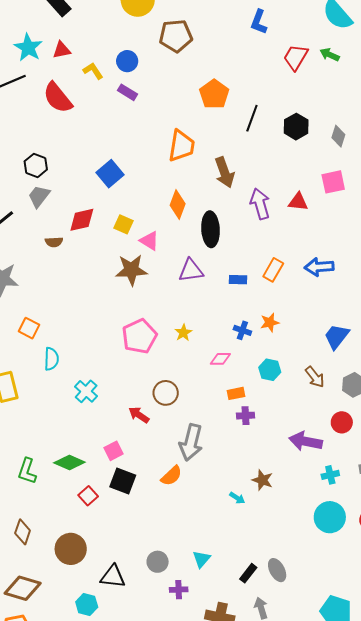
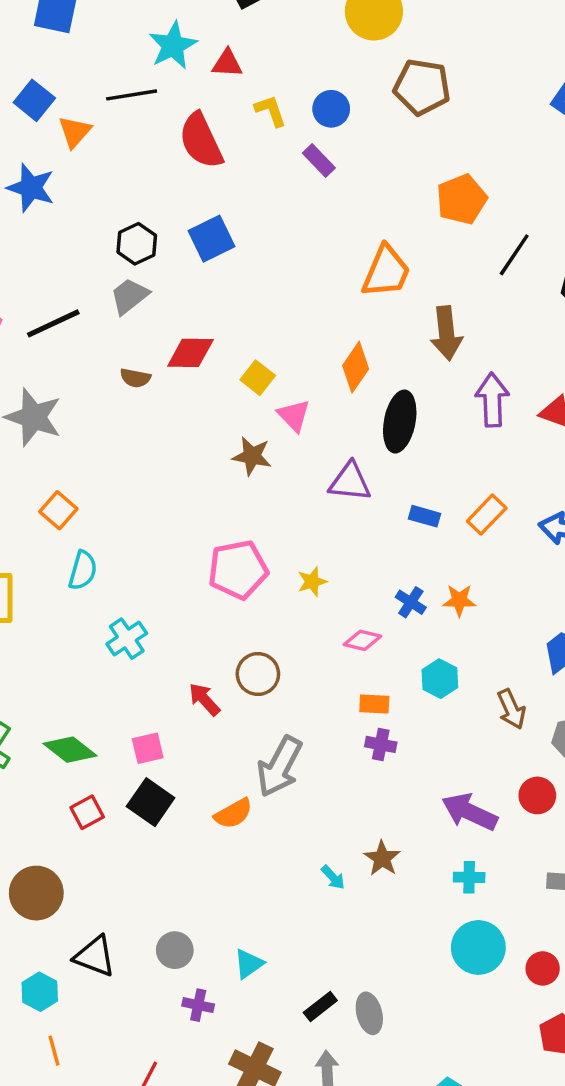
blue square: (110, 174) -> (212, 239), moved
brown star: (131, 270) -> (252, 456), size x0.7
cyan cross: (330, 475) -> (469, 877), moved

